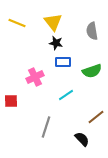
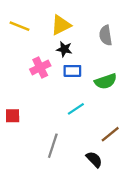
yellow triangle: (53, 22) -> (61, 25), turned 42
pink cross: (35, 77) -> (40, 68), moved

